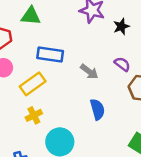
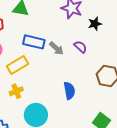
purple semicircle: (122, 64) -> (80, 47), moved
gray arrow: (89, 72) -> (56, 48), moved

